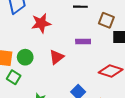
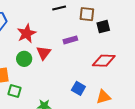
green circle: (25, 57) -> (24, 59), moved
red triangle: (57, 57) -> (44, 53), moved

